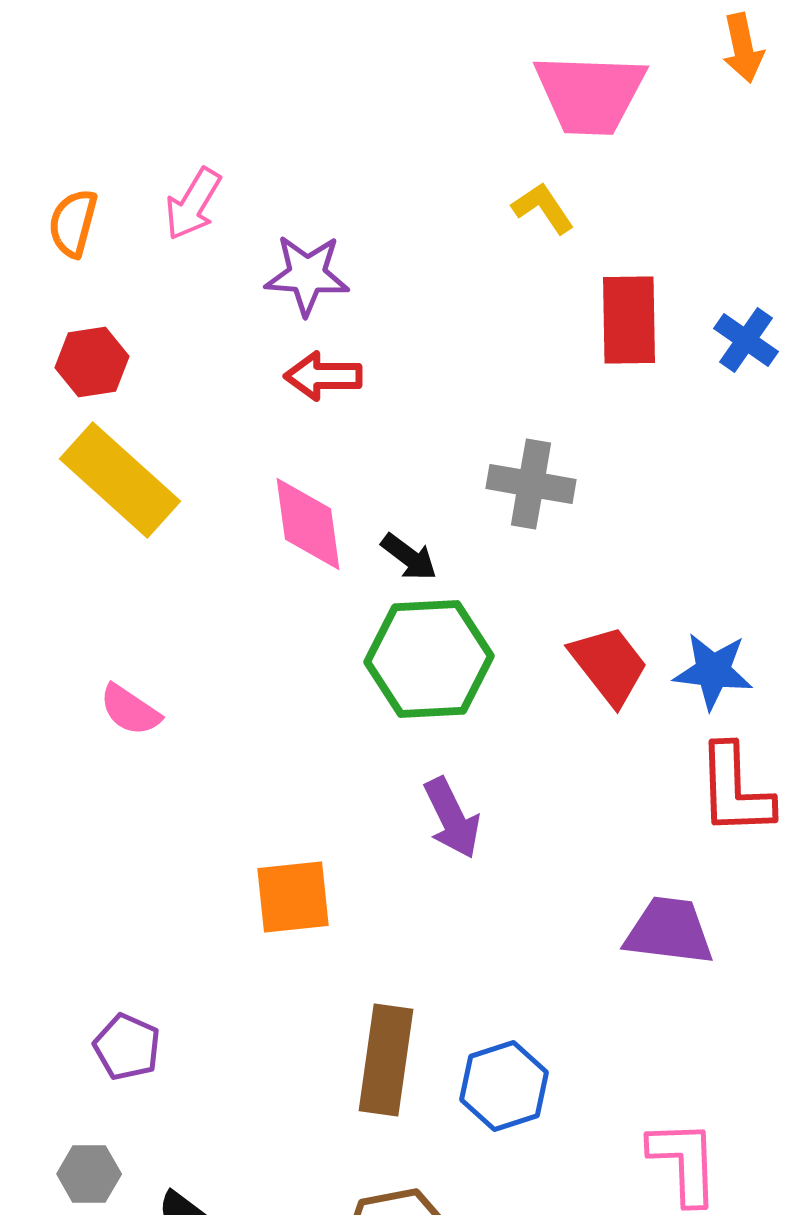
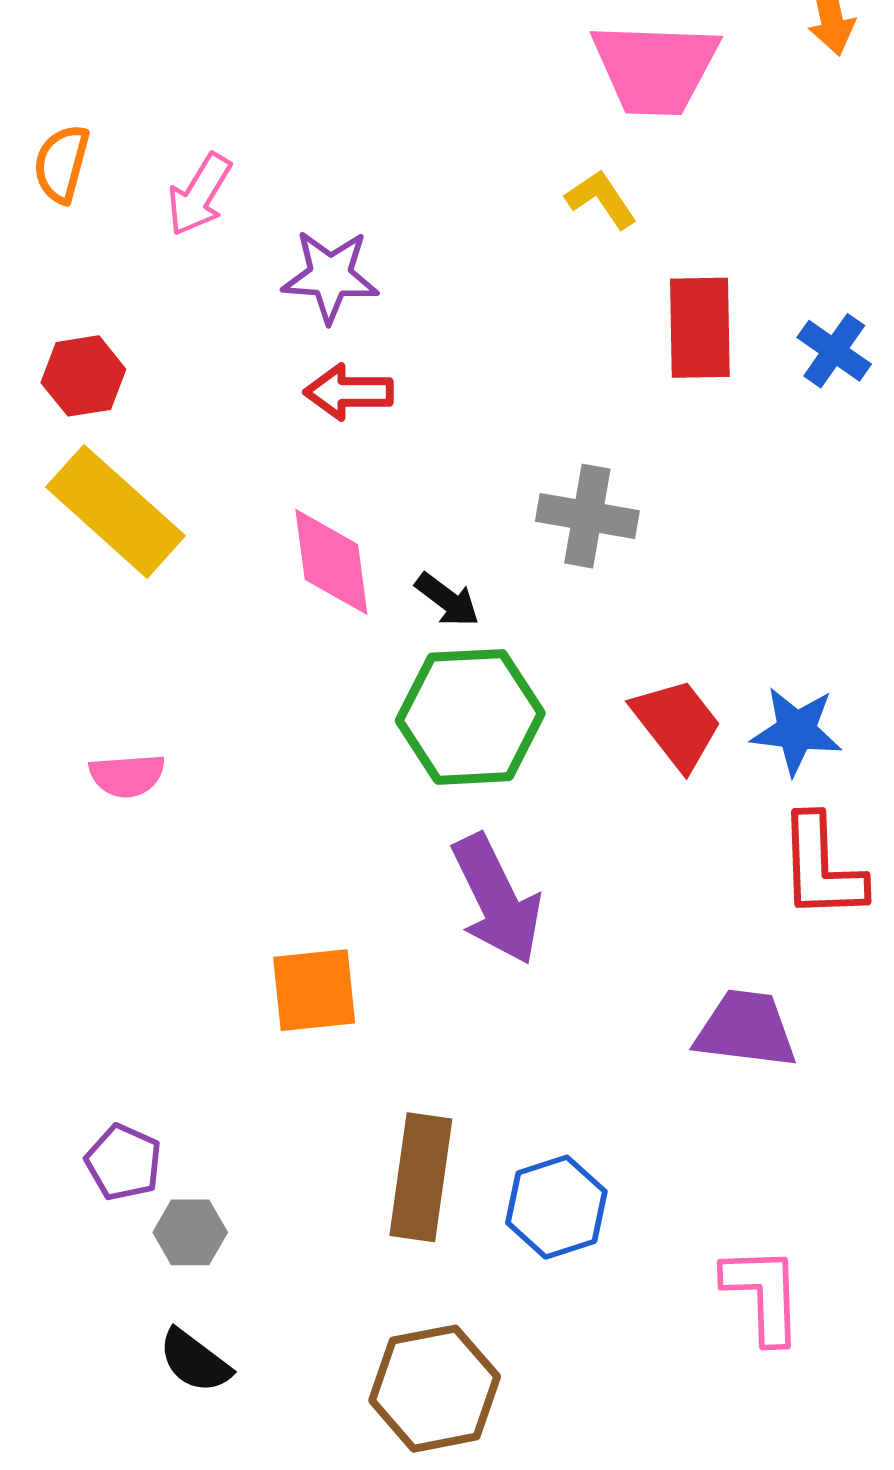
orange semicircle: (73, 223) -> (62, 164), moved
pink semicircle: (130, 710) -> (127, 775), turned -38
purple arrow: (452, 818) -> (497, 899), size x1.4
gray hexagon: (89, 1174) -> (190, 1232), moved

